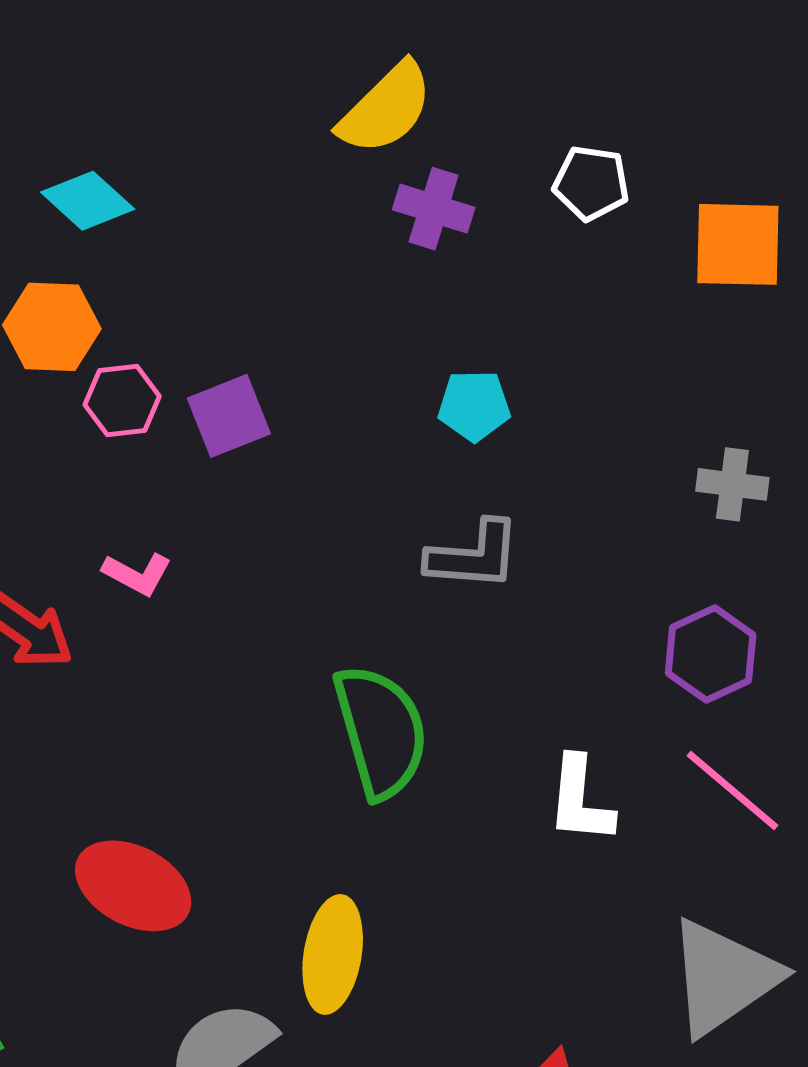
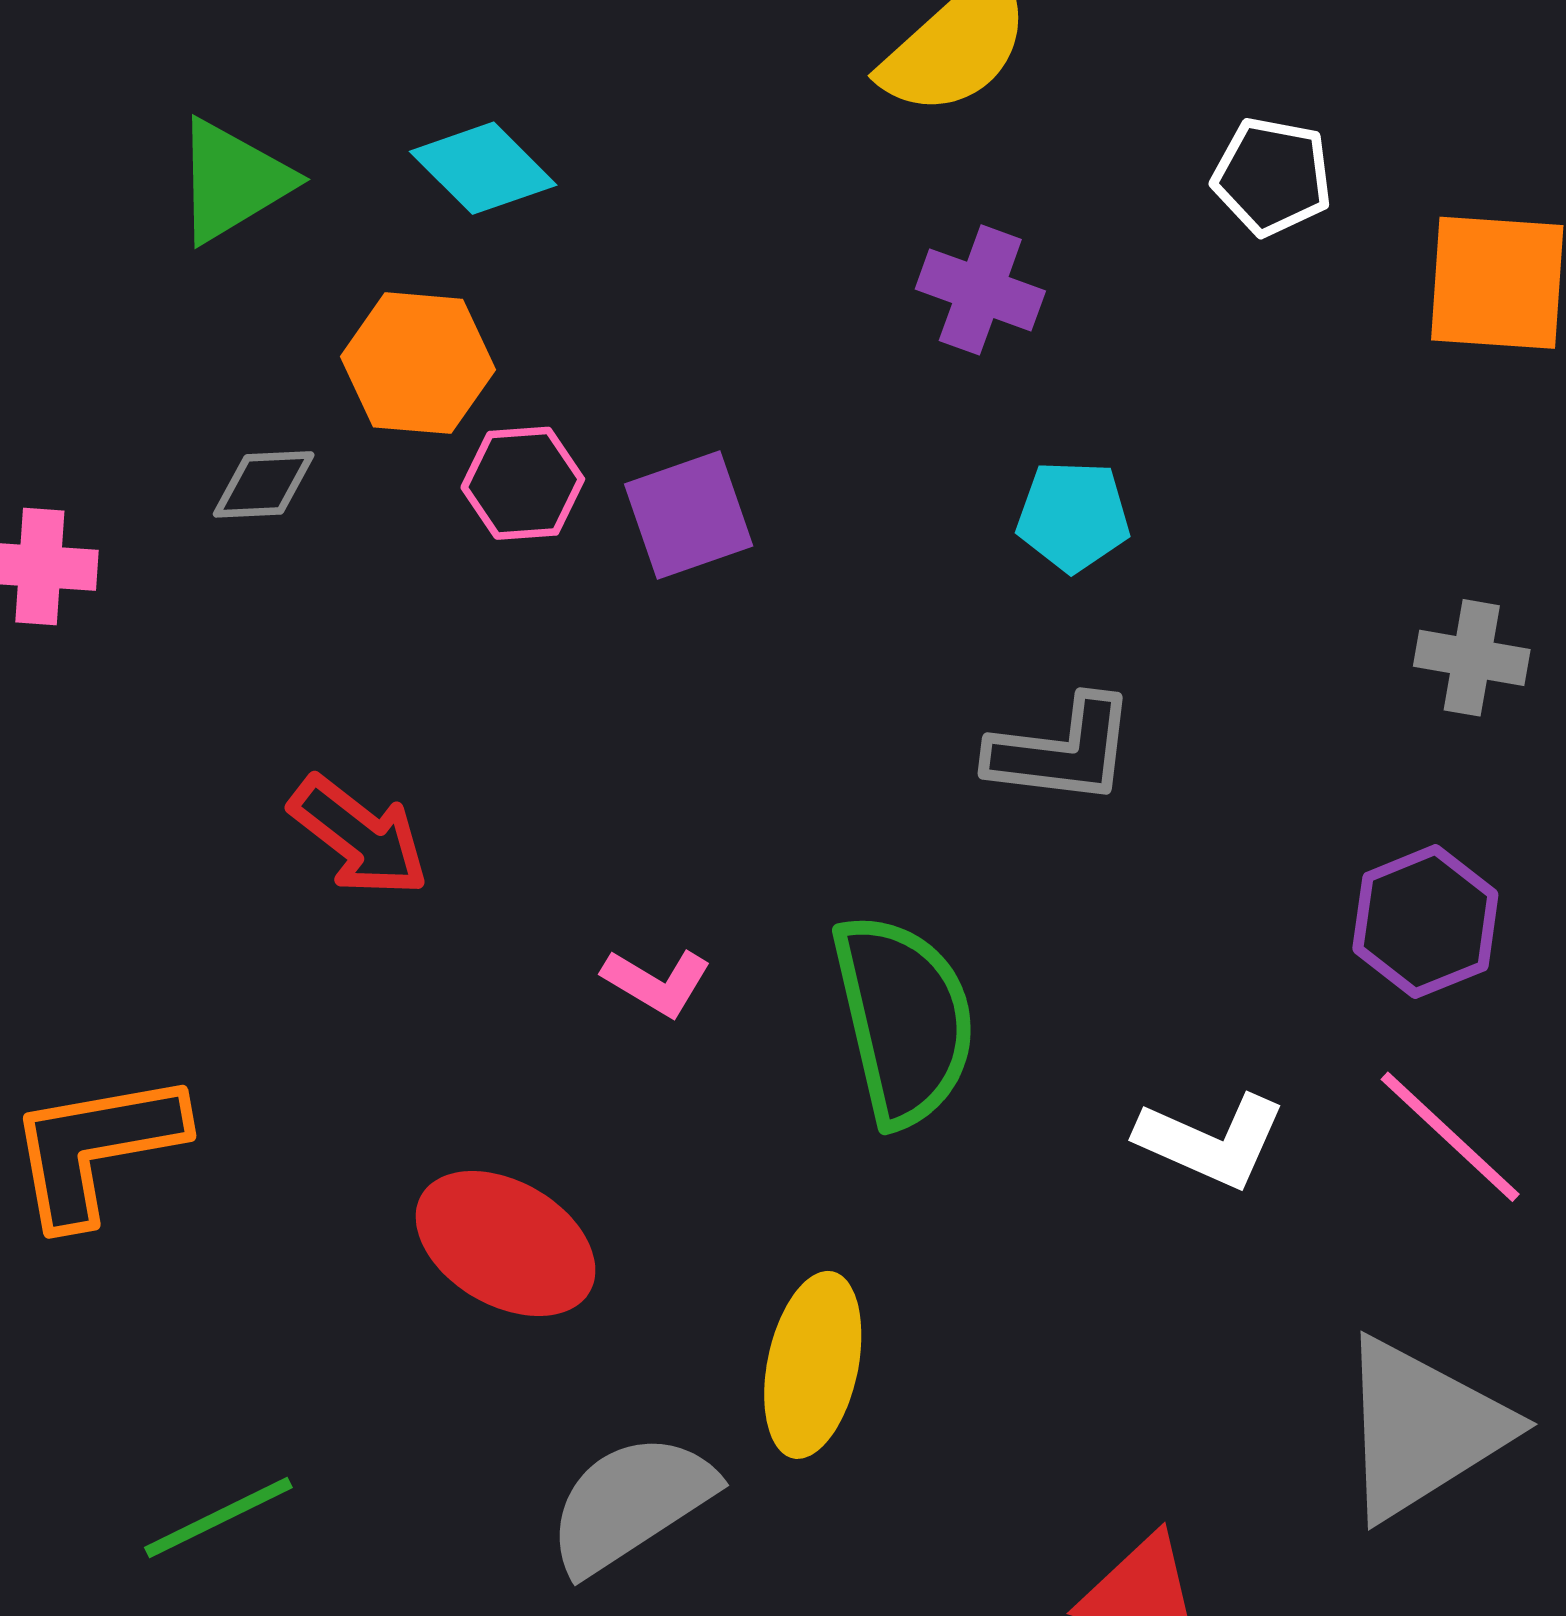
purple cross: (434, 209) -> (980, 290), moved
pink L-shape: (137, 574) -> (657, 982), moved
white L-shape: (580, 800) -> (1211, 1141), turned -74

